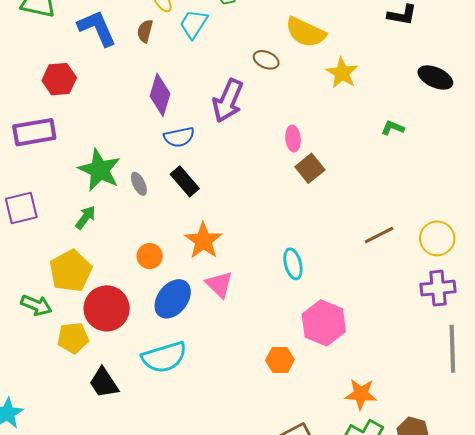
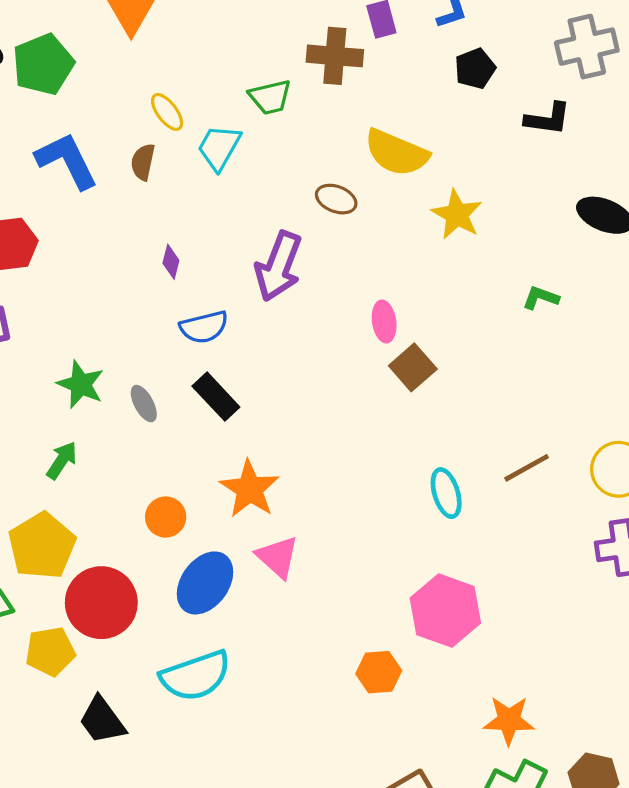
purple diamond: (160, 95) -> (171, 262), size x0.5
green star: (100, 170) -> (81, 384), size x0.7
cyan ellipse: (293, 264) -> (446, 493), moved

